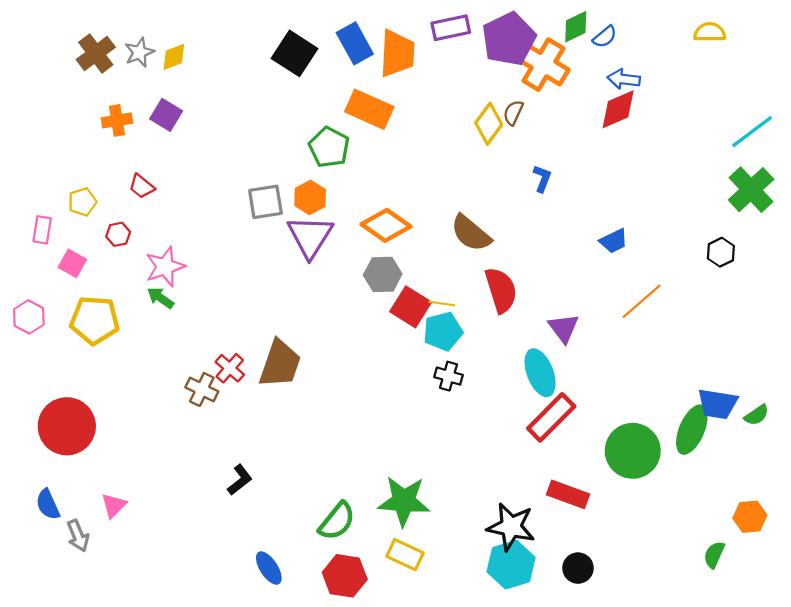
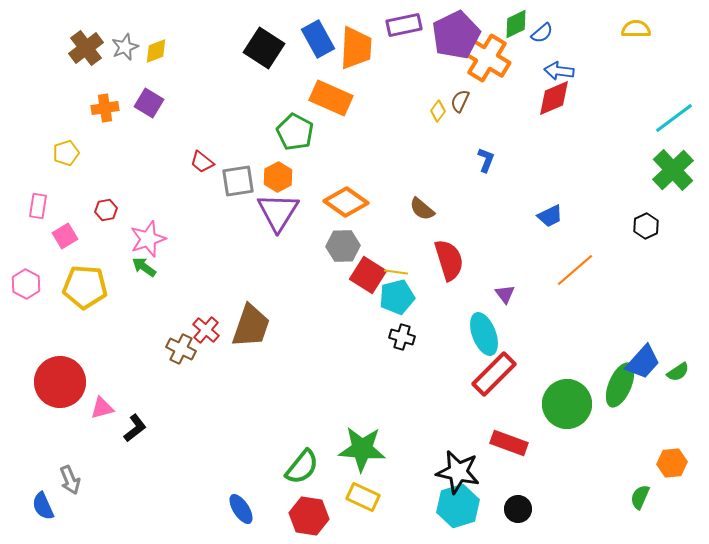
yellow diamond: (489, 124) -> (438, 111), size x0.6
red trapezoid: (142, 186) -> (202, 162), moved
yellow pentagon: (82, 202) -> (66, 153), moved
brown semicircle: (471, 233) -> (422, 209), size x0.7
pink square: (72, 263) -> (65, 236), turned 30
purple triangle: (563, 328) -> (505, 294), size x0.7
blue trapezoid: (718, 404) -> (643, 362), turned -57
black L-shape: (240, 480) -> (135, 428), moved
blue semicircle: (48, 504) -> (43, 506), moved
pink triangle: (114, 506) -> (102, 408), moved, turned 30

